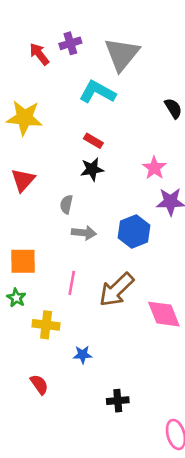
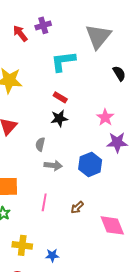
gray triangle: (122, 54) -> (98, 36), moved
cyan L-shape: (97, 92) -> (63, 61), turned -36
brown arrow: (116, 290) -> (77, 207), size x0.5
yellow cross: (46, 325) -> (22, 245), moved

